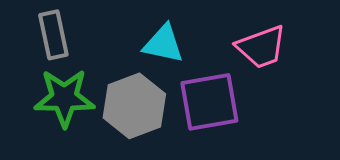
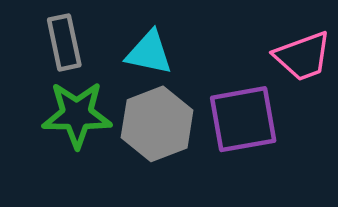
cyan triangle: (163, 44) -> (149, 53), moved

